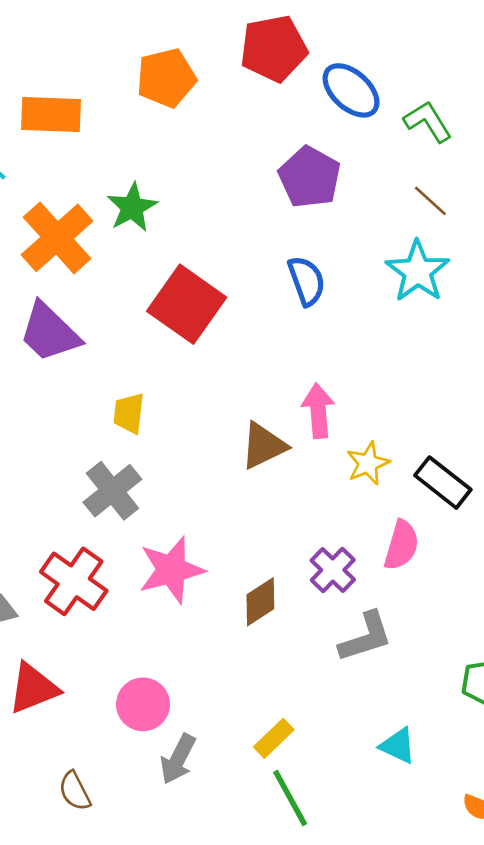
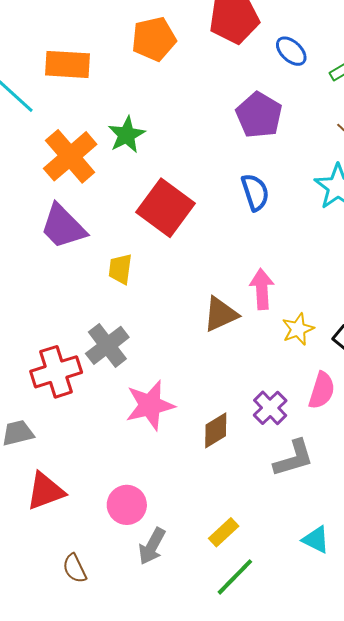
blue ellipse: (351, 90) -> (291, 51), size x0.7
yellow trapezoid: (129, 413) -> (120, 269), moved
red cross: (74, 581) -> (56, 372), moved, turned 36
green line: (290, 798) -> (235, 577), turned 72

